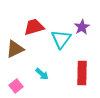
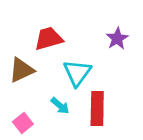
cyan triangle: (61, 39) -> (77, 73), moved
red rectangle: (82, 73) -> (97, 109), moved

